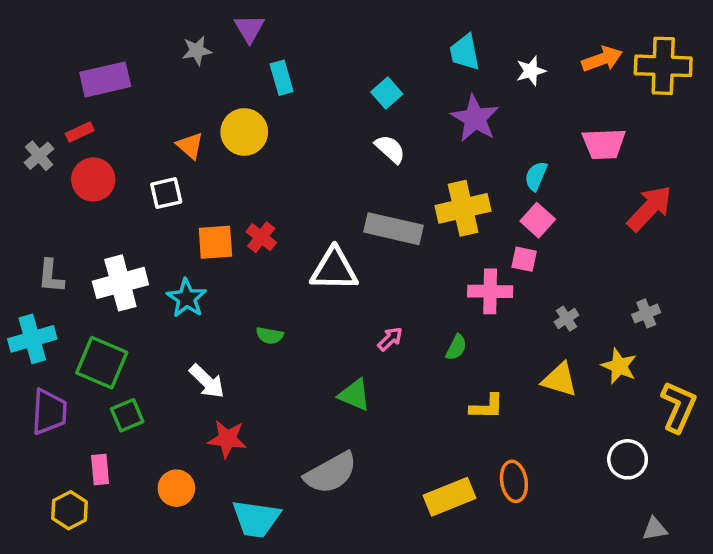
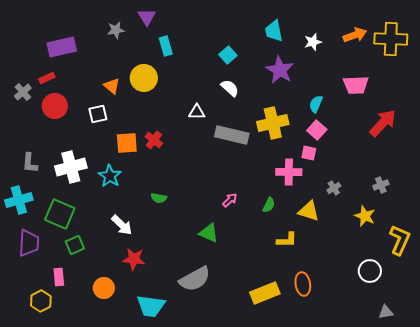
white triangle: (334, 269) -> (197, 112), moved, size x0.6
yellow triangle: (560, 380) -> (309, 211), moved

